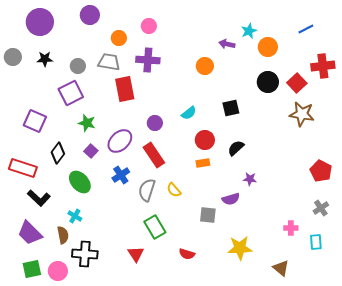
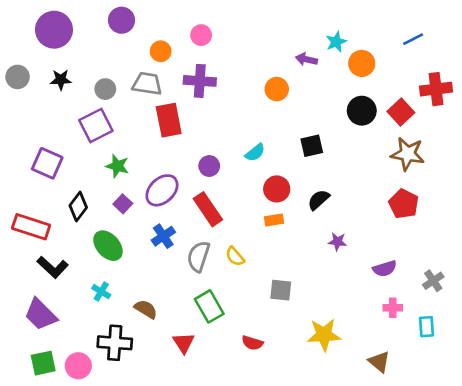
red pentagon: (321, 171) -> (404, 204), moved
purple semicircle: (231, 199) -> (385, 269), moved
brown semicircle: (63, 235) -> (146, 309), moved, turned -48

